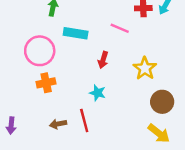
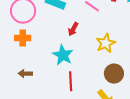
cyan star: (98, 93) -> (63, 55), size x1.5
red line: (84, 120) -> (71, 81), moved

